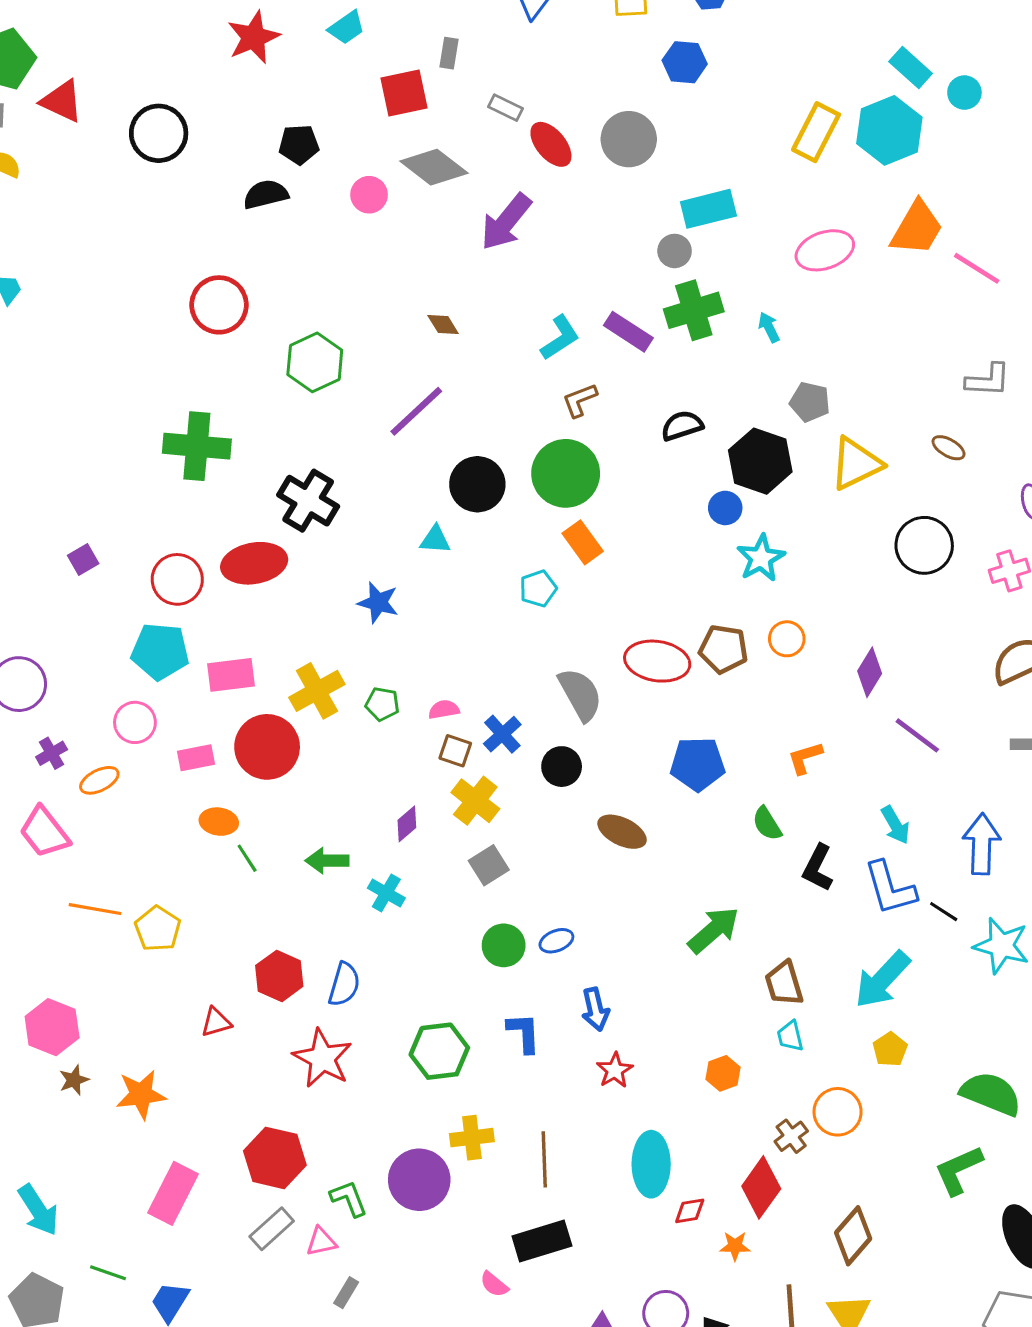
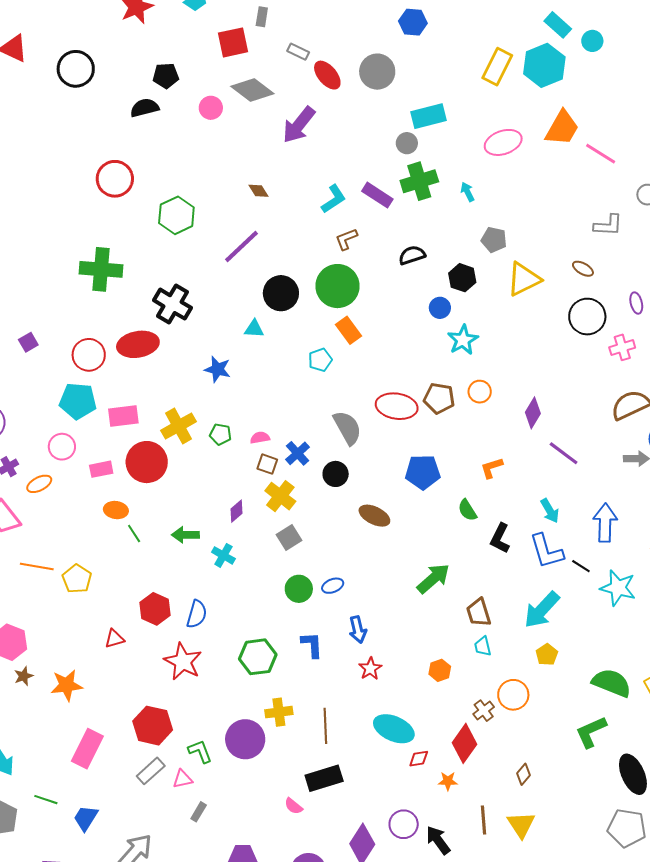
black hexagon: (760, 461) -> (462, 278), size x0.7
black circle: (924, 545) -> (587, 317), moved
cyan ellipse: (651, 1164) -> (394, 729), turned -66
brown diamond: (853, 1236) -> (524, 774), size x0.6

